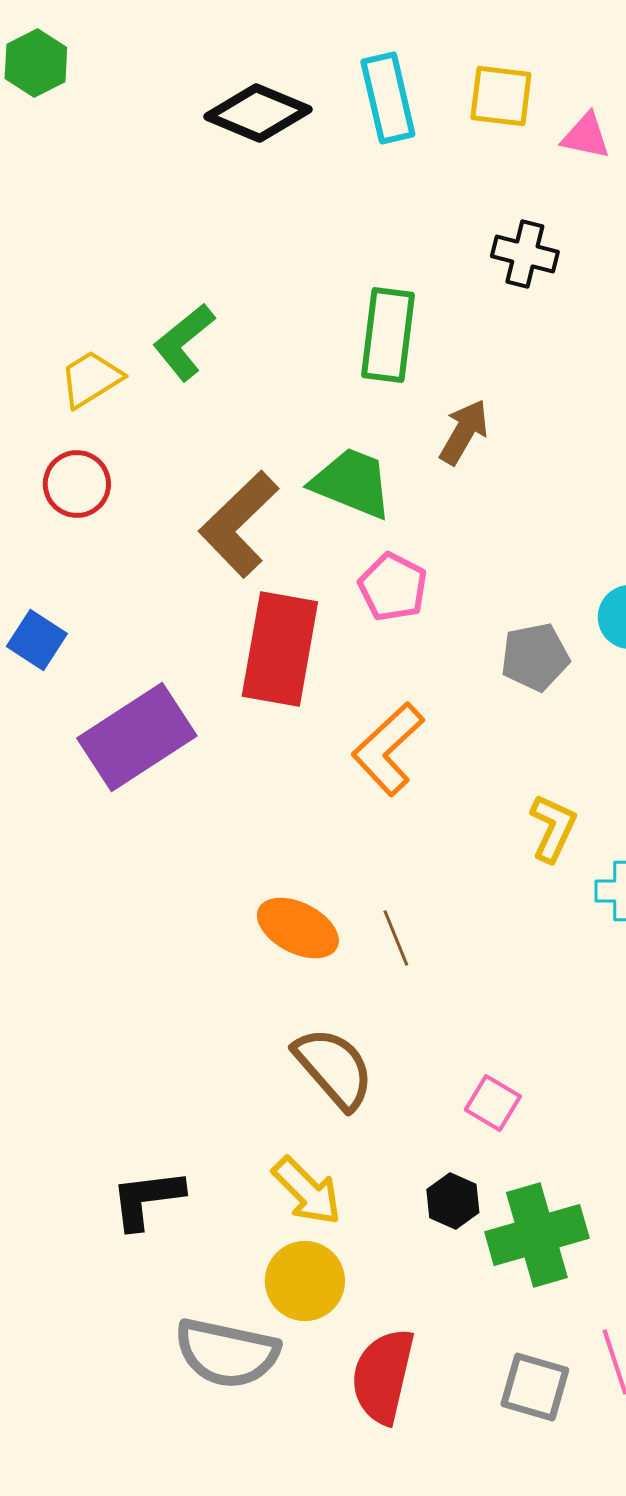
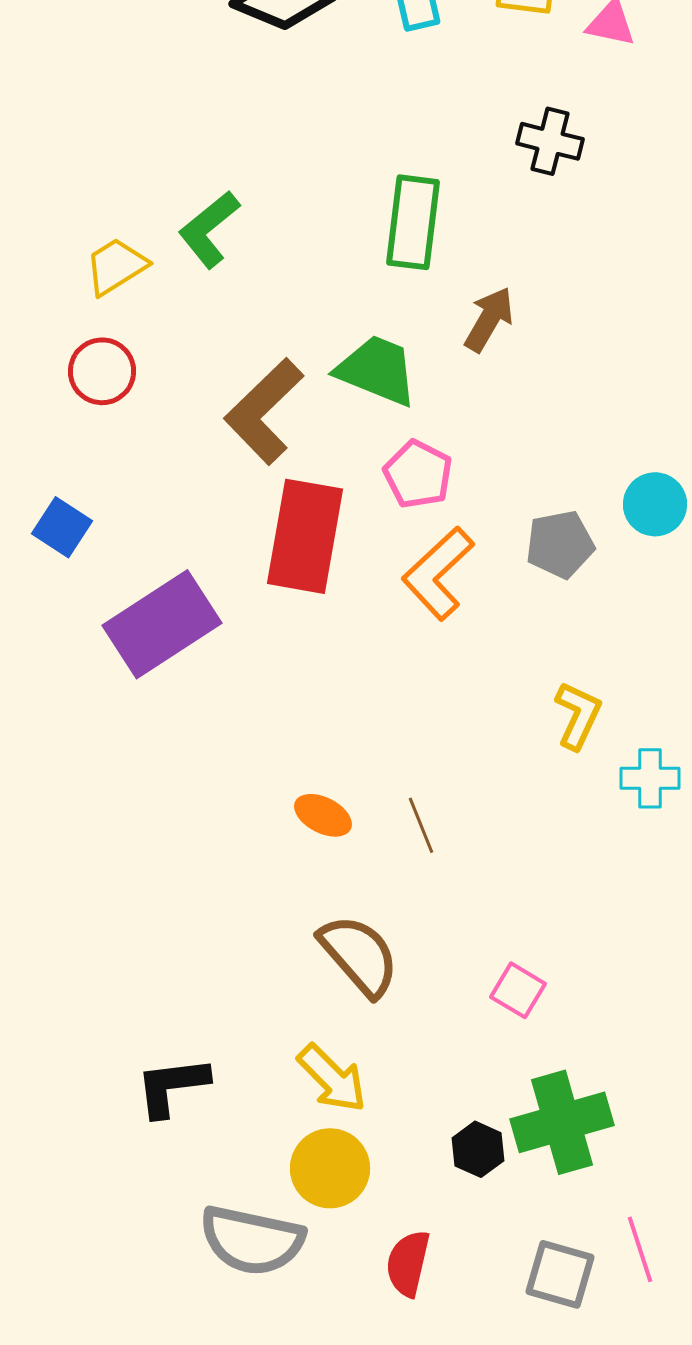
orange L-shape: (388, 749) -> (438, 573), moved
orange ellipse: (298, 928) -> (323, 815), size x0.7
black hexagon: (453, 1201) -> (478, 1149), moved
red semicircle: (383, 1376) -> (408, 1263), size x0.7

